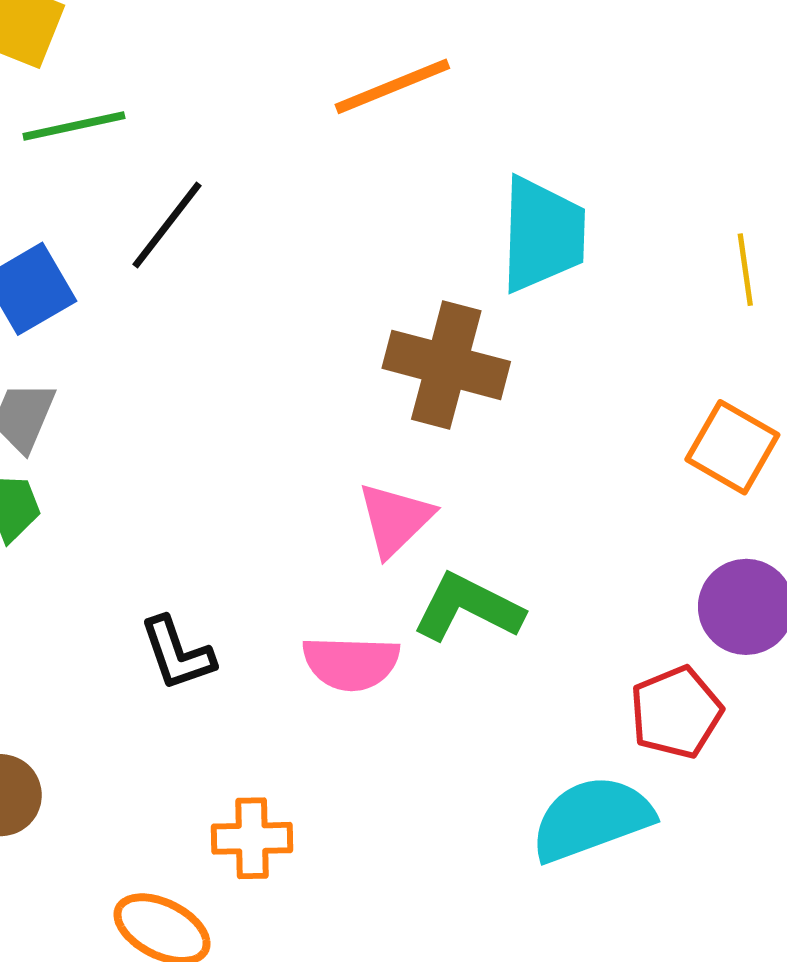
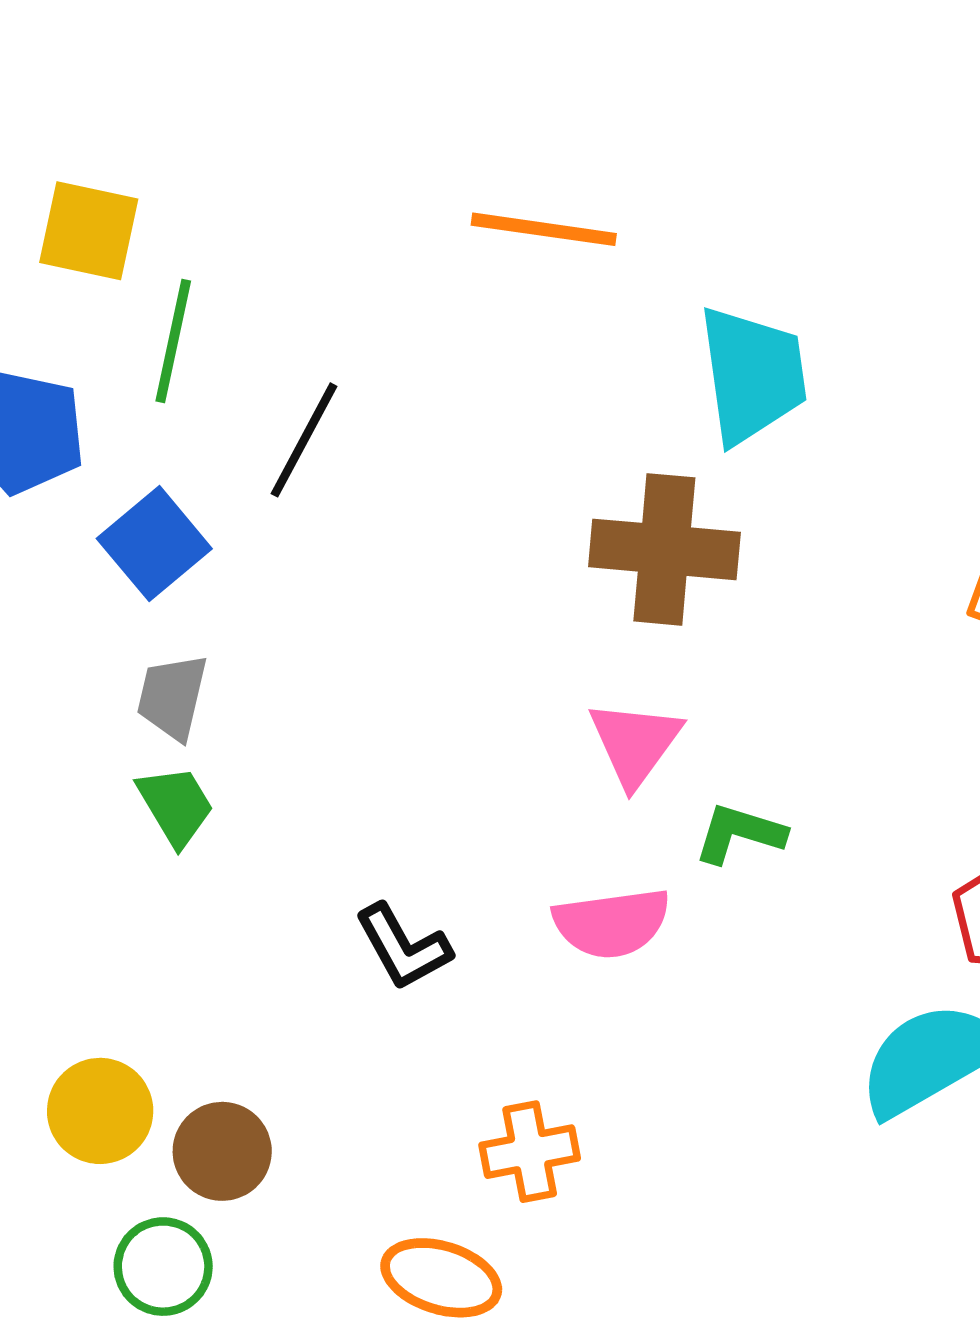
orange line: (392, 86) -> (544, 229), turned 40
green line: (74, 126) -> (173, 341), turned -56
green L-shape: (468, 608) -> (740, 833), size x0.7

